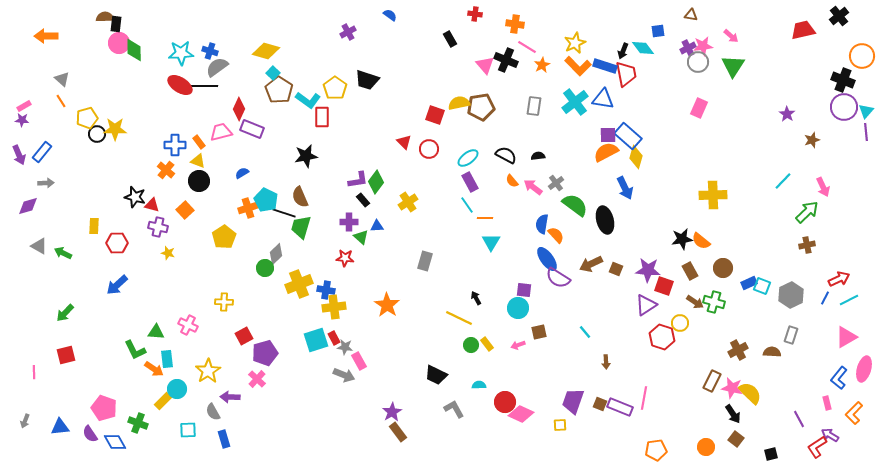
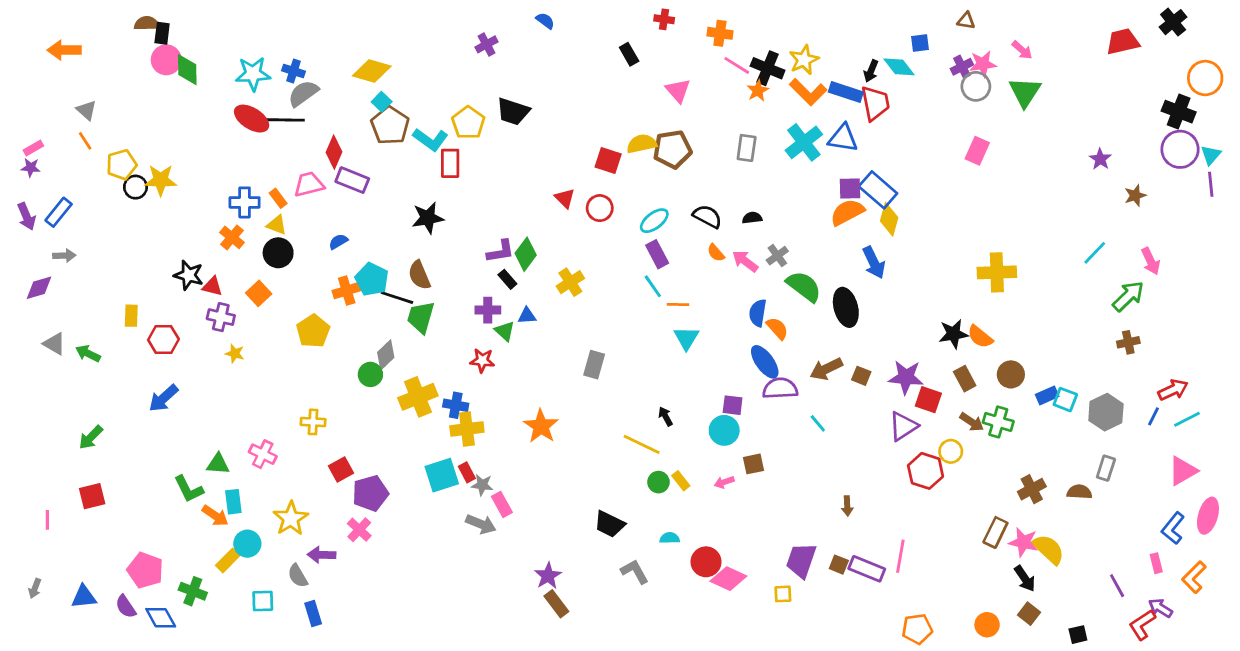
black cross: (506, 60) -> (768, 68), moved
purple semicircle: (558, 278) -> (780, 388), turned 145
cyan line: (585, 332) -> (818, 423), moved

